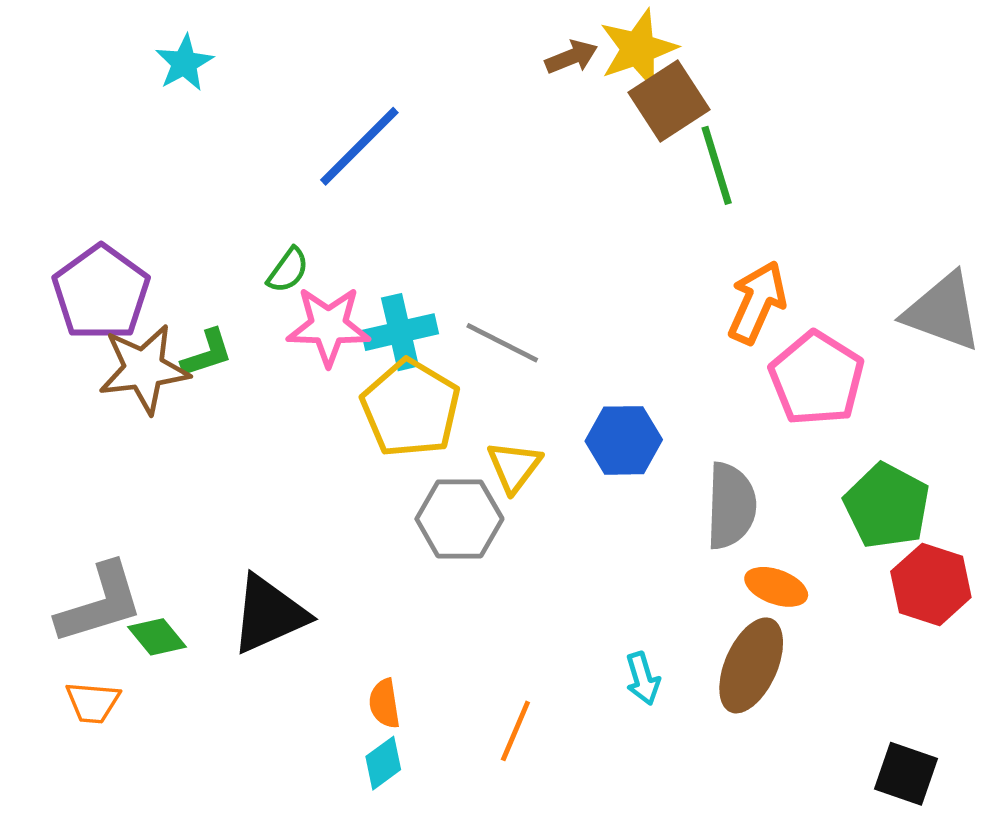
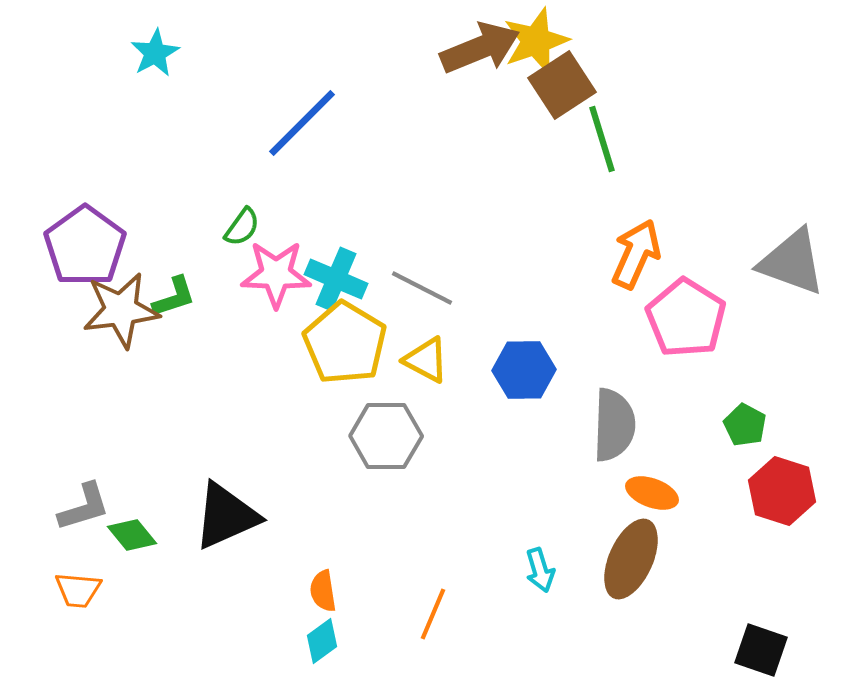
brown arrow: (571, 57) -> (480, 48), size x1.8
cyan cross: (400, 332) -> (336, 279), turned 36
yellow triangle: (514, 467) -> (426, 360), moved, turned -39
green pentagon: (887, 506) -> (745, 425), size x0.6
gray L-shape: (100, 604) -> (84, 507), size x0.7

